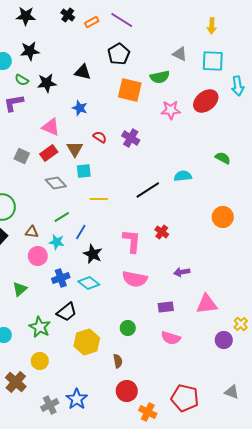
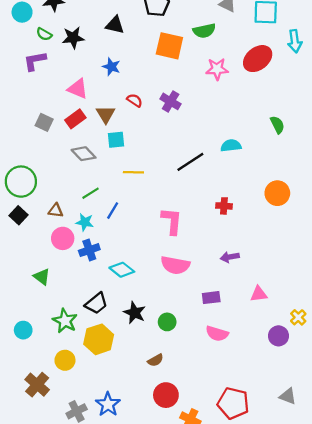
green semicircle: (223, 158) -> (277, 125), turned 35
red cross: (162, 232) -> (224, 206), moved, turned -32
black star: (93, 254) -> (135, 313), moved
blue cross: (61, 278) -> (89, 250), moved
green triangle: (20, 289) -> (42, 277), turned -42
pink triangle: (207, 304) -> (259, 294), size x0.7
yellow hexagon: (87, 342) -> (99, 339), moved
brown semicircle: (118, 361) -> (155, 360), turned 72

